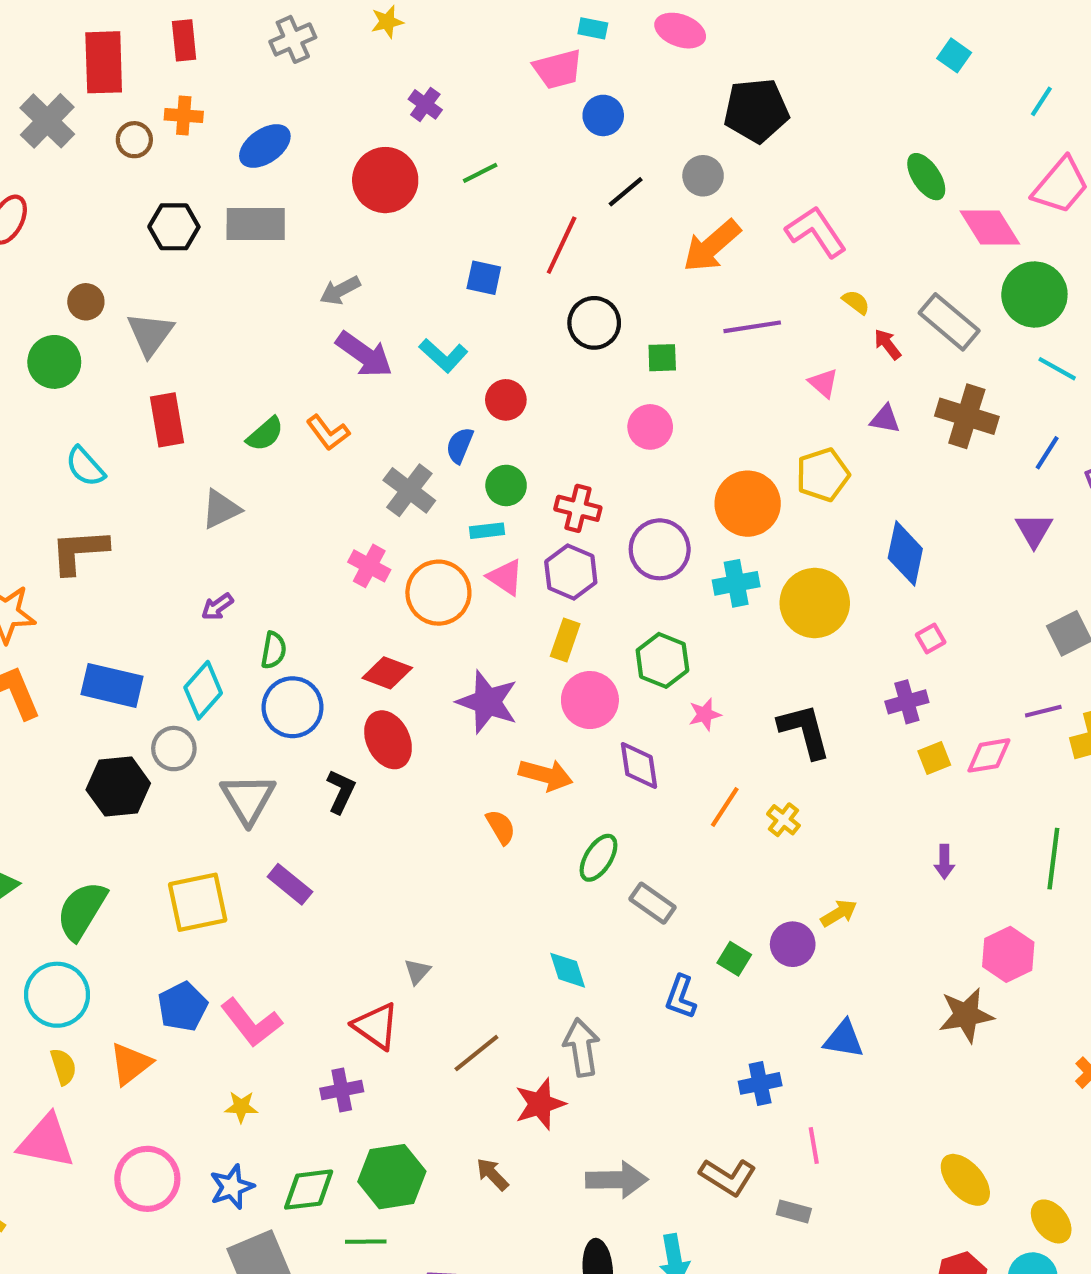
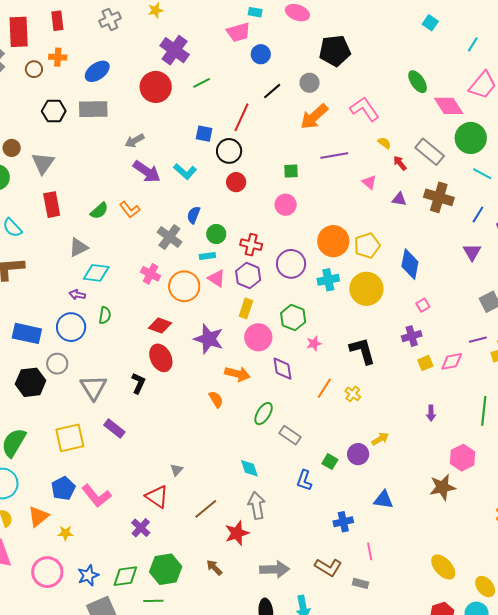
purple cross: (425, 104) -> (175, 50), size x1.8
black circle: (594, 323) -> (229, 151), moved
red circle: (506, 400) -> (236, 182), moved
yellow pentagon: (823, 475) -> (367, 246), moved
purple arrow: (217, 607) -> (77, 295), turned 49
cyan diamond: (203, 690) -> (96, 273), moved, turned 56
blue circle: (293, 707) -> (71, 327), moved
purple cross: (342, 1090) -> (141, 528), turned -36
yellow star: (241, 1107) -> (65, 533), moved

